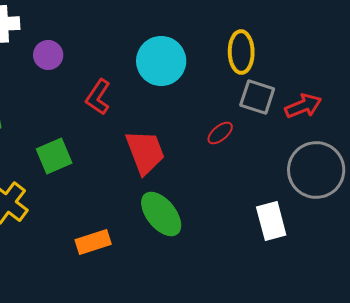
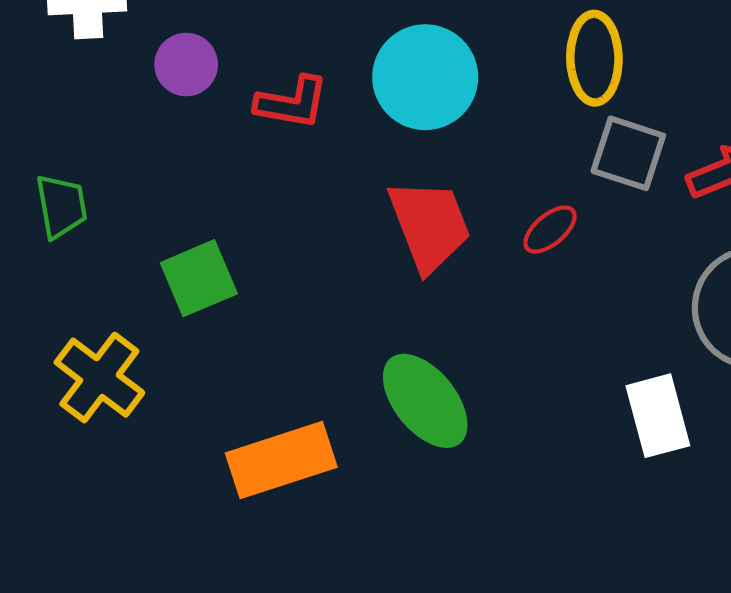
red L-shape: (98, 97) -> (292, 103), moved, turned -114
red trapezoid: (145, 152) -> (429, 225), moved
orange rectangle: (93, 242) -> (281, 460), size x1.4

